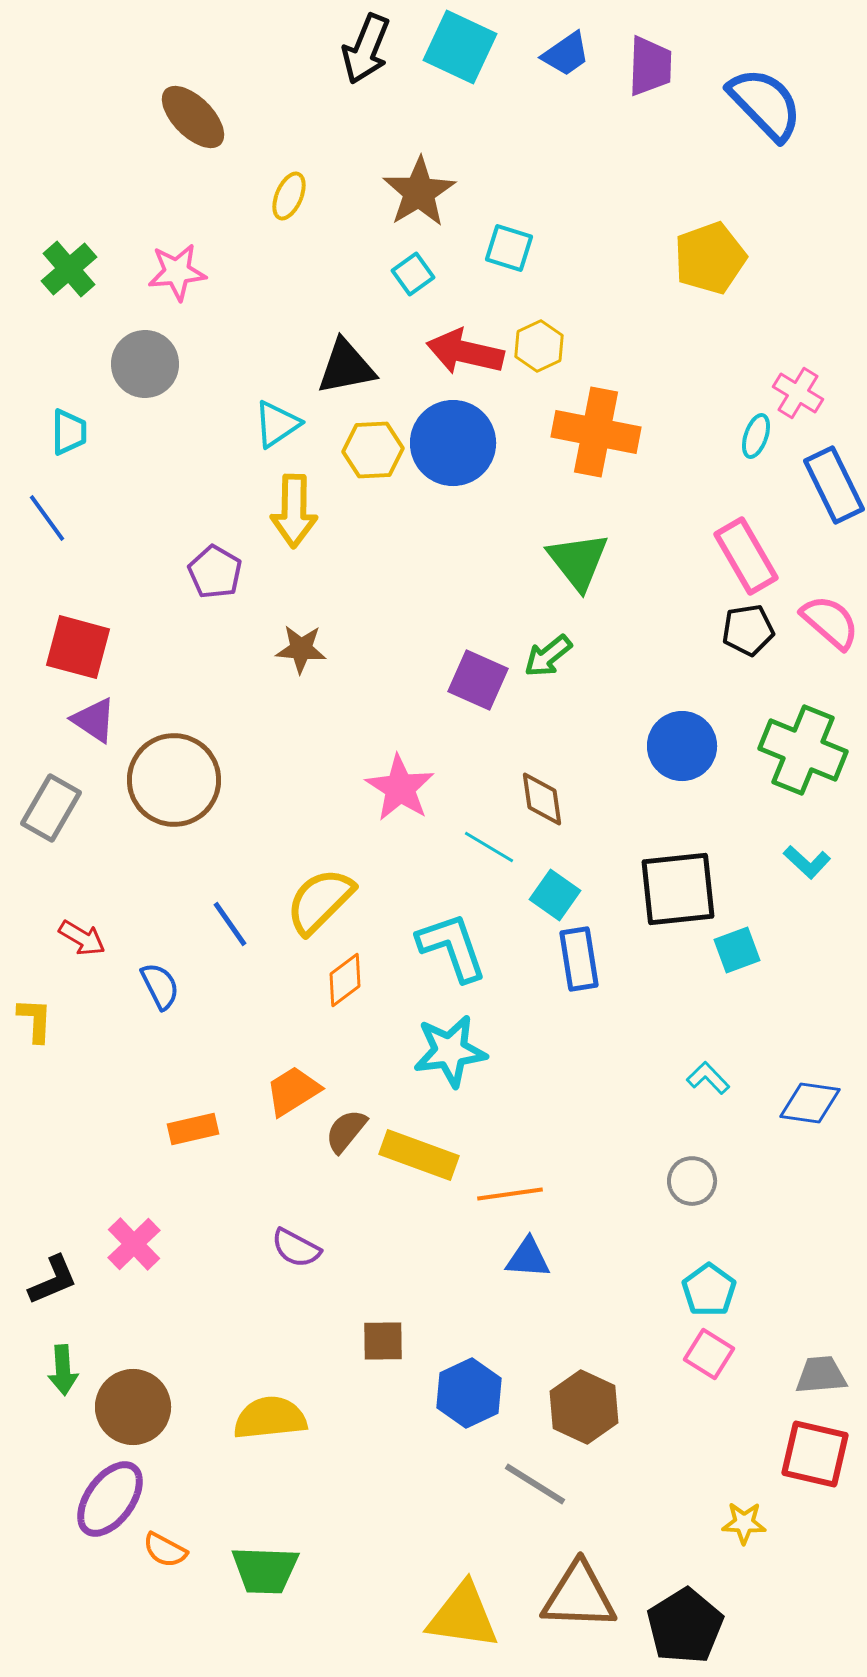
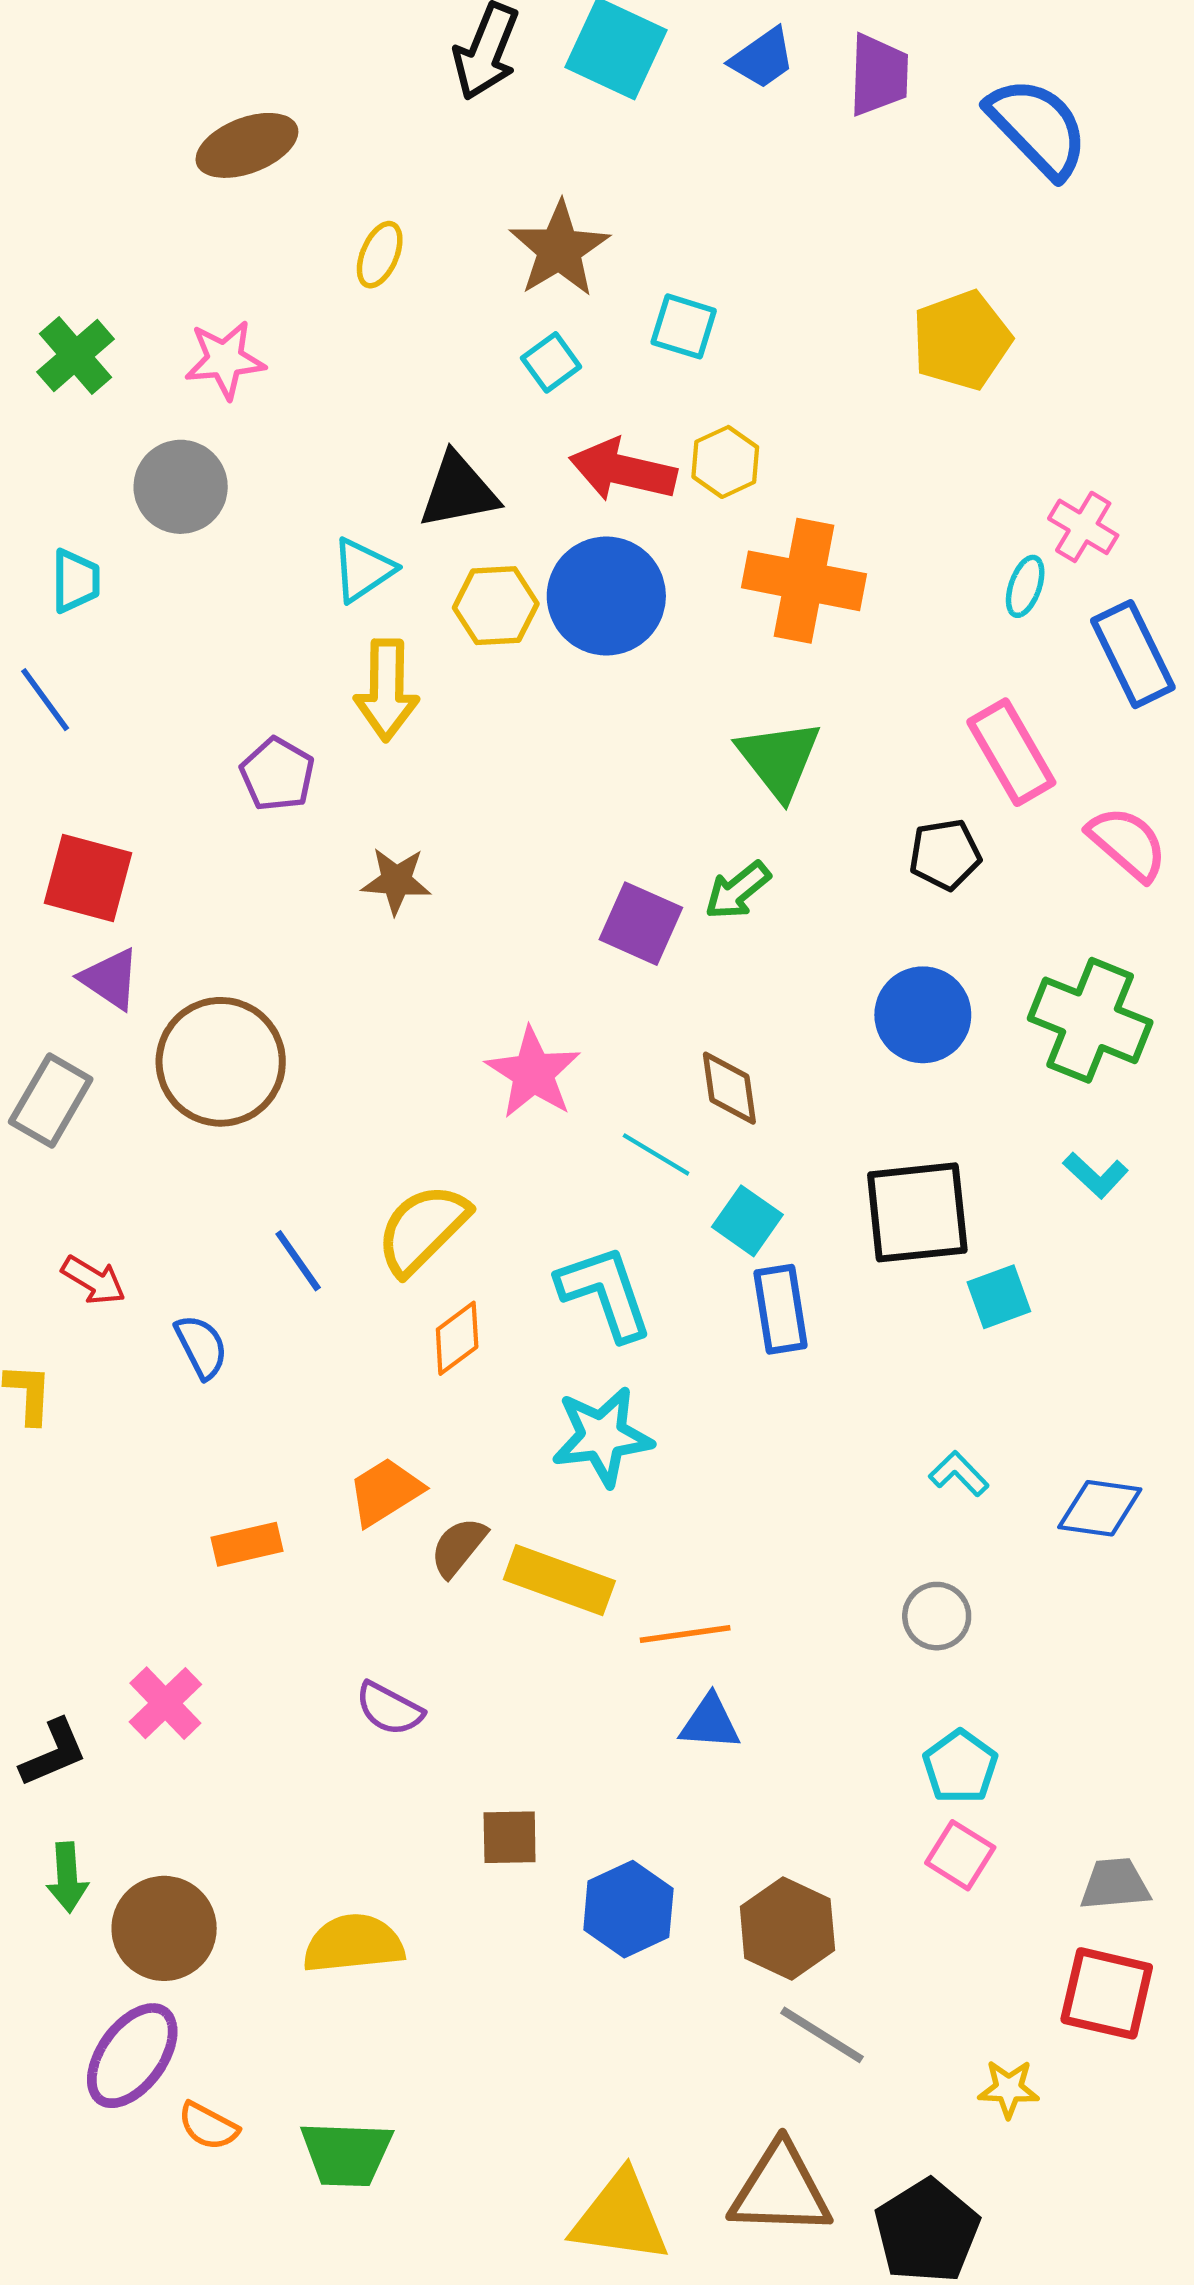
brown ellipse: (193, 117) -> (247, 145), turned -66
black pentagon: (748, 630) -> (945, 854), moved
gray line: (535, 1484) -> (822, 2035), moved

